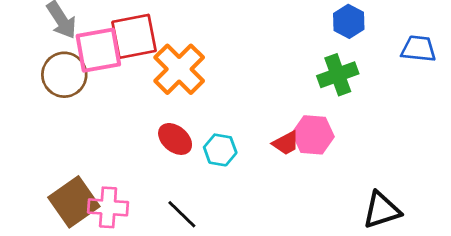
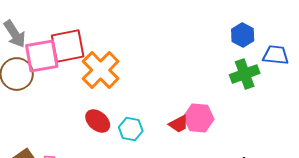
blue hexagon: (349, 21) -> (243, 35), moved
green cross: (338, 75) -> (245, 74), moved

